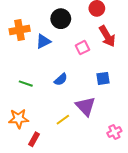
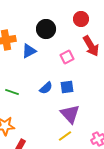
blue square: (103, 78) -> (67, 87), moved
yellow line: (63, 120) -> (65, 136), moved

